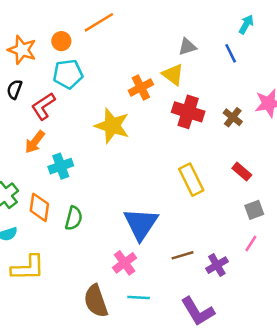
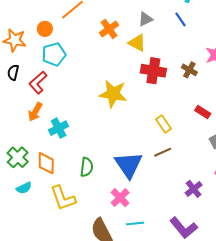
orange cross: (141, 88) -> (109, 29), moved
yellow star: (112, 126) -> (113, 94), moved
yellow rectangle: (191, 180) -> (164, 124), size x0.7
green semicircle: (74, 218) -> (87, 167), moved
brown line: (183, 255) -> (163, 152), moved
yellow L-shape: (28, 268) -> (63, 198), moved, turned 80

